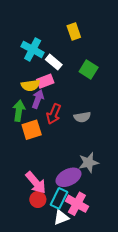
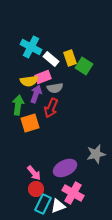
yellow rectangle: (74, 31) -> (70, 58), moved
gray semicircle: (82, 117) -> (55, 88), moved
gray star: (89, 162) -> (96, 154), moved
pink arrow: (36, 183) -> (34, 173), size x0.7
cyan rectangle: (59, 198) -> (43, 204), moved

